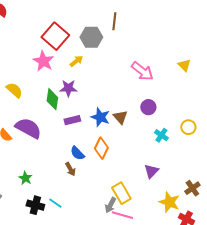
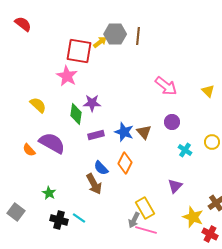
red square: (55, 36) -> (79, 51), turned -32
gray hexagon: (91, 37) -> (115, 34), moved
yellow arrow: (76, 61) -> (100, 42), moved
yellow triangle: (184, 65) -> (208, 91), moved
brown arrow: (70, 169) -> (94, 184), size x1.5

